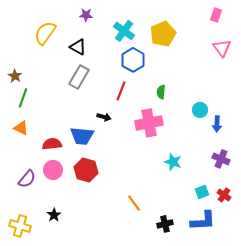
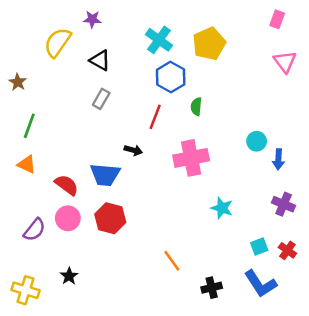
purple star: (86, 15) -> (92, 19), moved
brown star: (15, 76) -> (18, 82), moved
gray rectangle: (79, 77) -> (101, 99), size x0.7
green semicircle: (161, 92) -> (196, 107), moved
red semicircle: (52, 144) -> (67, 185), turned 42
blue L-shape: (203, 221) -> (260, 284), turned 60

